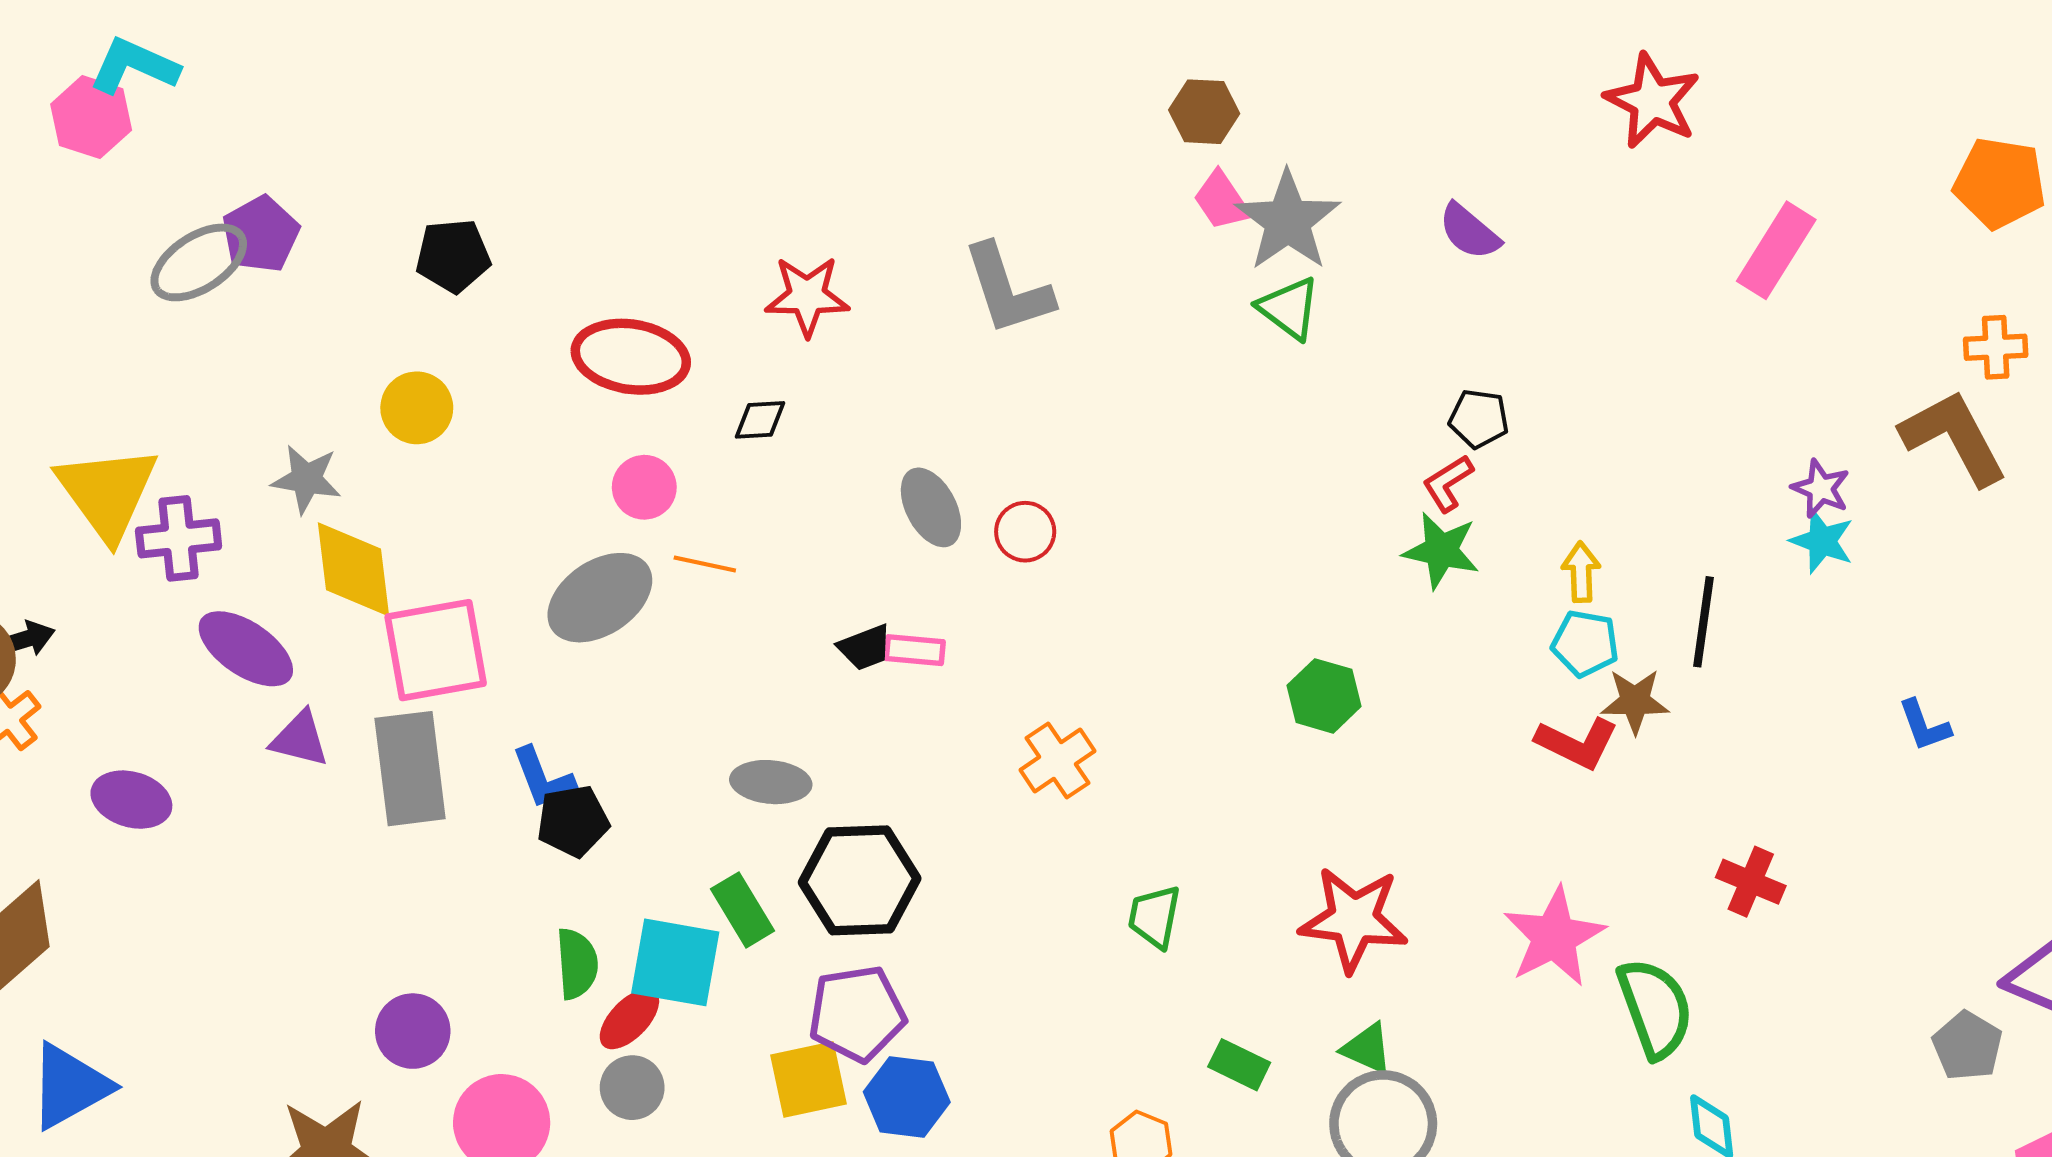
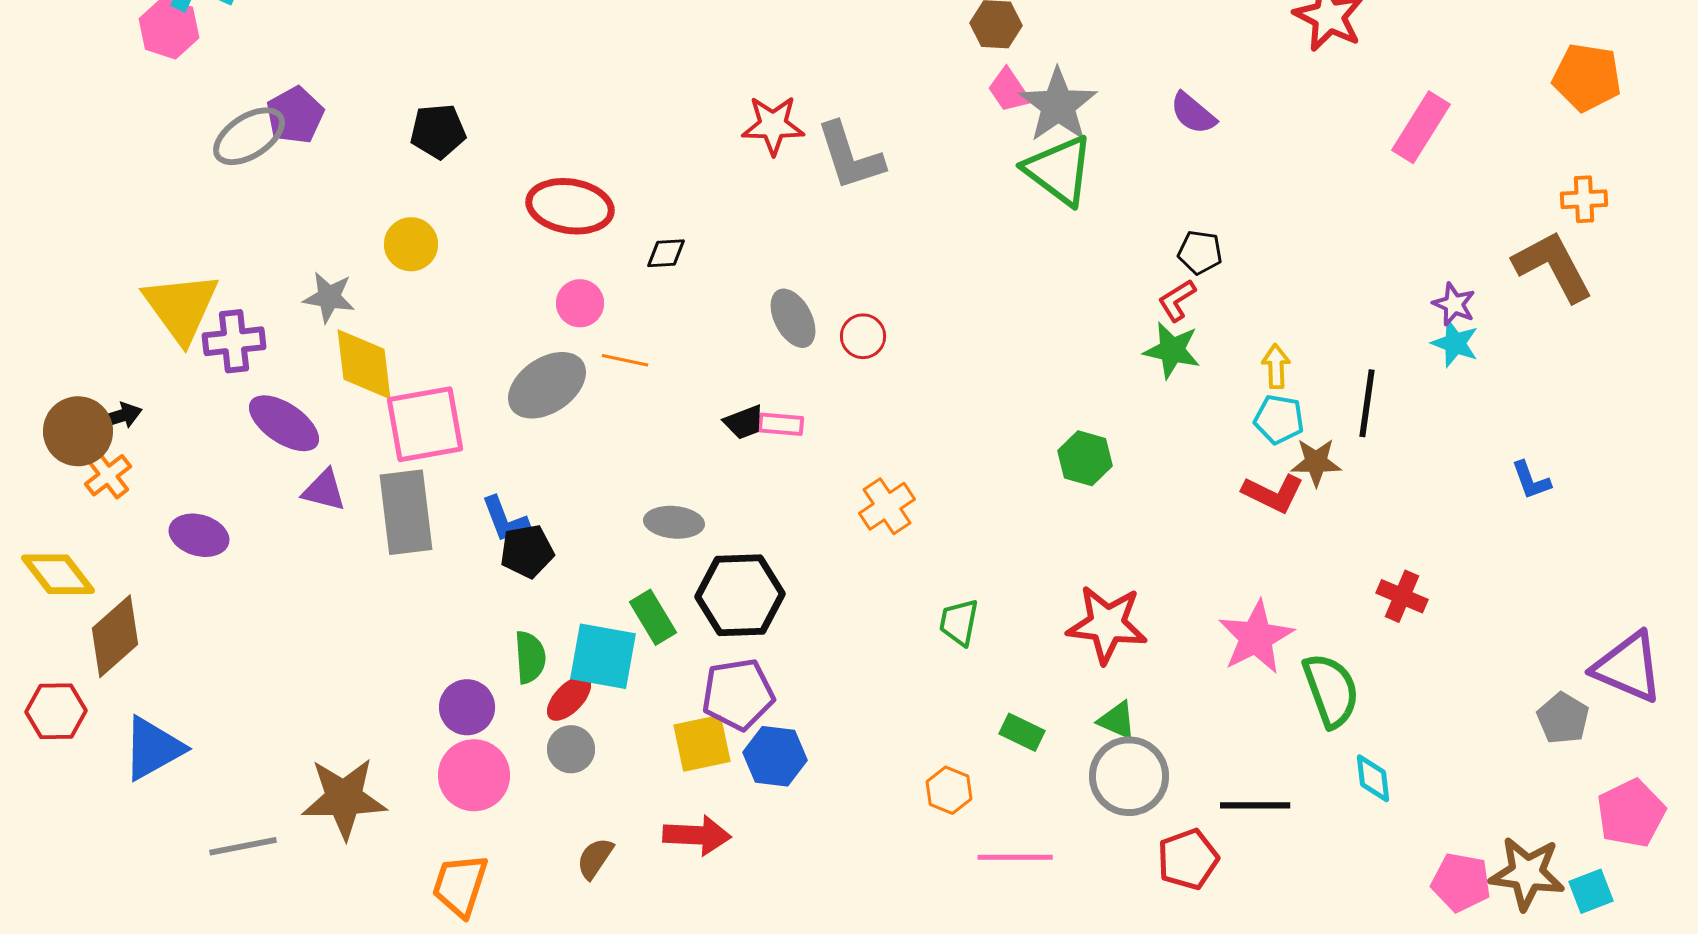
red star: (807, 296) -> (773, 125), moved
green triangle: (1289, 308) -> (1059, 170), size x1.5
purple circle: (413, 1031) -> (467, 707), moved

